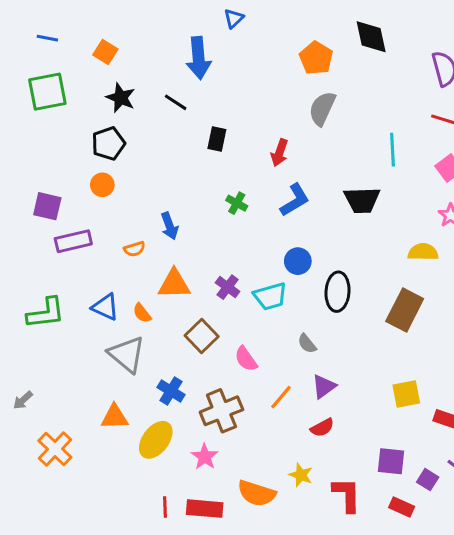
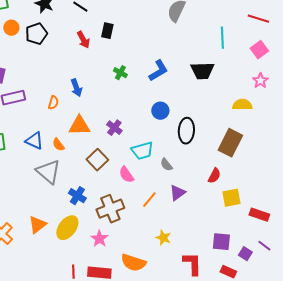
red arrow: (279, 153) -> (83, 40), moved, turned -48
orange circle: (102, 185) -> (11, 28), moved
orange semicircle: (134, 249) -> (53, 103), turned -56
cyan trapezoid: (270, 296) -> (142, 151), moved
orange triangle: (115, 417) -> (37, 225), moved, turned -36
red semicircle: (322, 428) -> (214, 176), moved, turned -35
yellow star: (301, 475) -> (163, 238), moved

